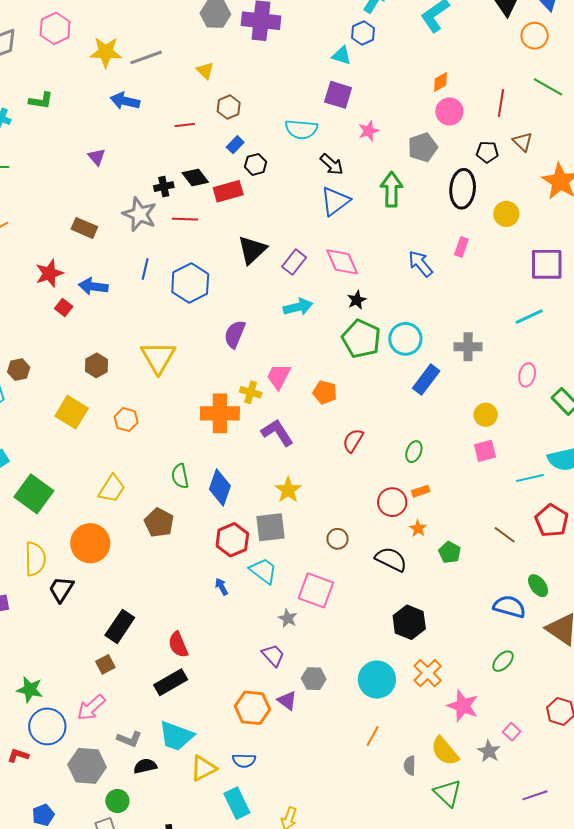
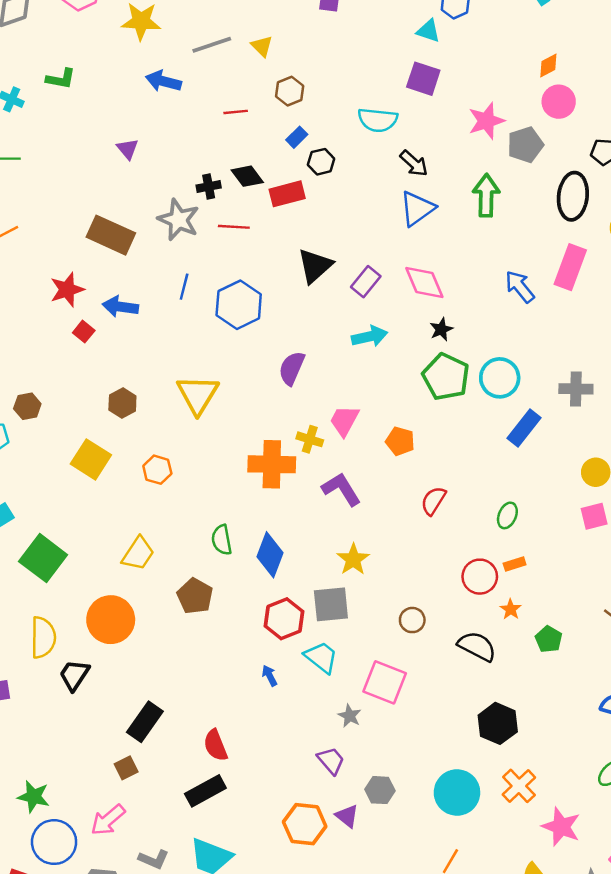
gray line: (146, 57) -> (212, 45), moved
pink star: (369, 131) -> (486, 121), moved, size x1.4
brown rectangle: (84, 228) -> (111, 235), size x1.5
pink rectangle: (461, 247) -> (570, 267), size x1.8

